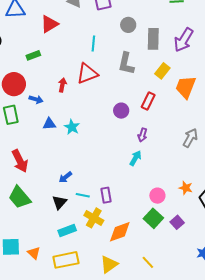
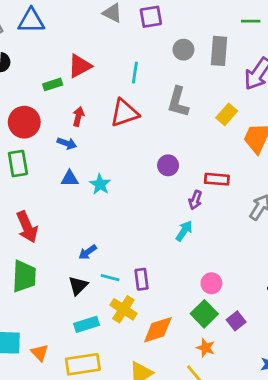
red triangle: (49, 24) -> (80, 66), moved
gray rectangle: (153, 39) -> (219, 51), moved
red arrow: (62, 85) -> (78, 117), moved
blue arrow: (36, 99) -> (67, 143), moved
red rectangle: (148, 101) -> (217, 179), moved, turned 66
orange star: (186, 188) -> (206, 348), moved
green trapezoid: (20, 197) -> (24, 276), turned -140

